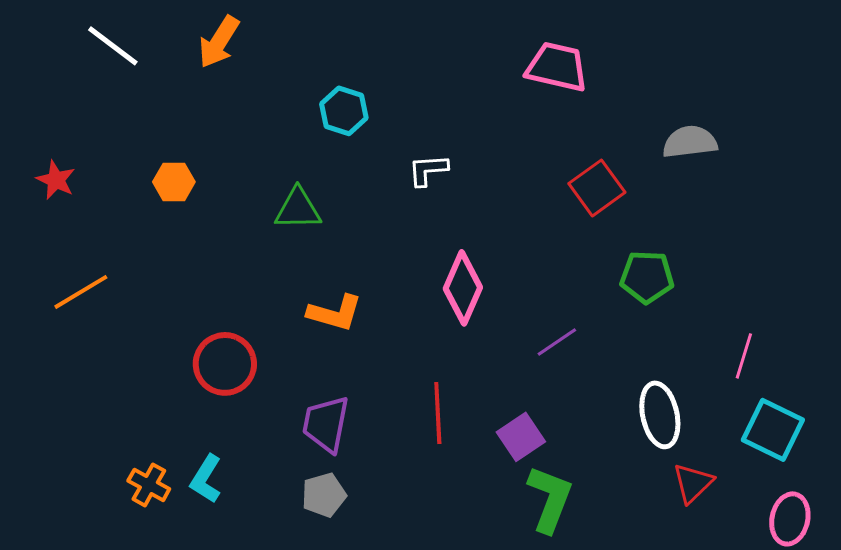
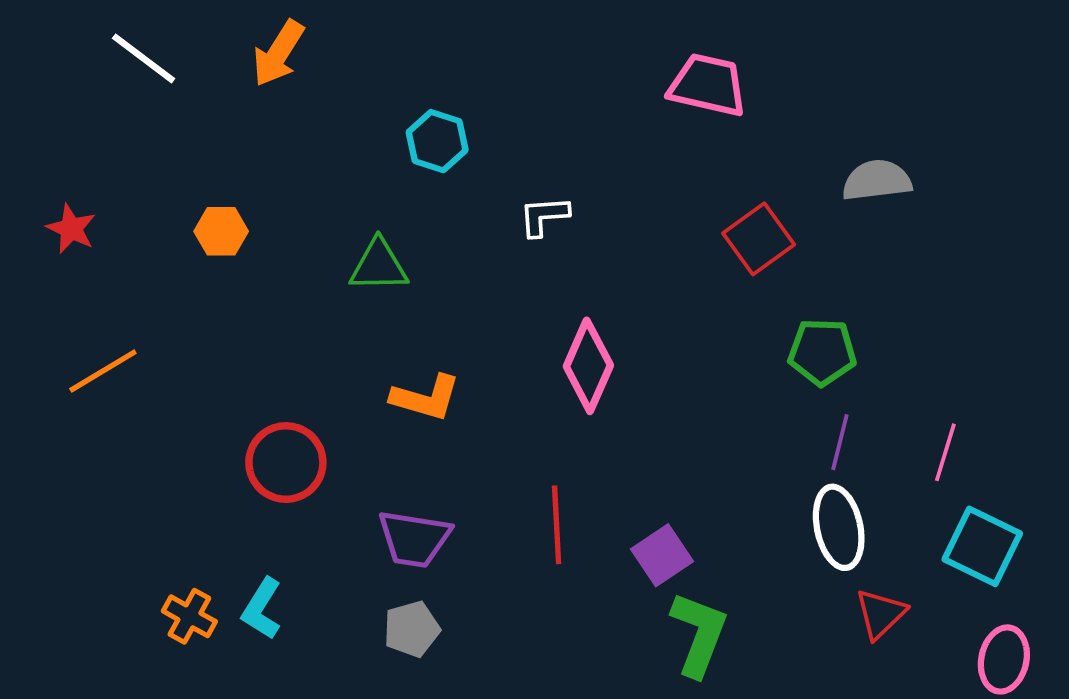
purple line: (557, 342) -> (840, 442), moved, turned -42
purple trapezoid: (326, 424) -> (414, 539), turned -92

